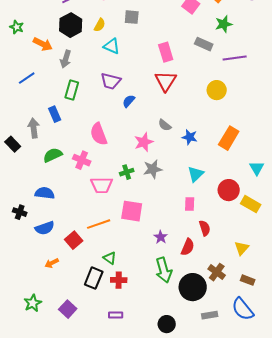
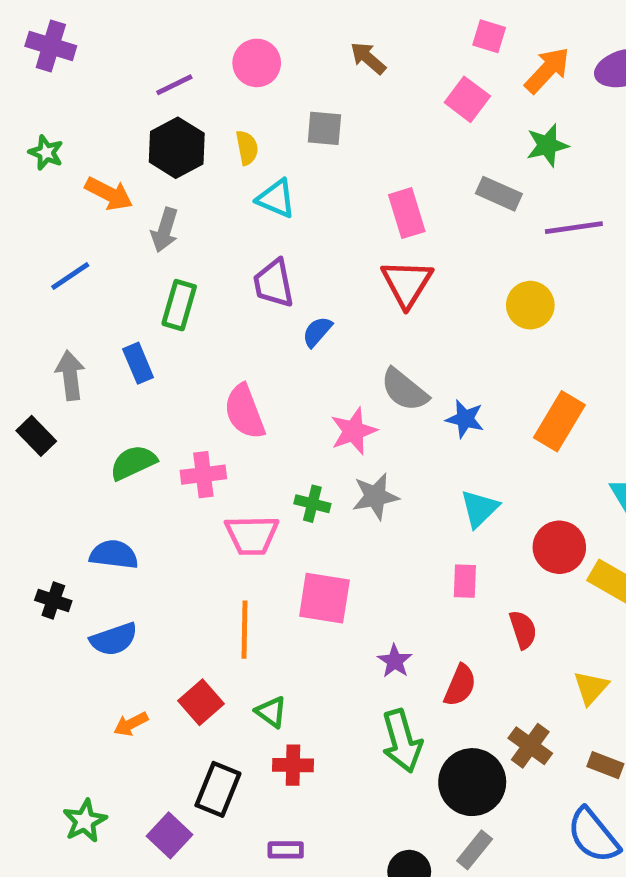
yellow semicircle: (100, 25) -> (247, 148), turned -40
purple trapezoid: (111, 81) -> (274, 283), turned 65
gray semicircle: (165, 125) -> (404, 390), size x1.5
gray arrow: (34, 128) -> (70, 375), moved
pink cross: (82, 160) -> (203, 475), turned -30
green cross: (127, 172) -> (312, 504), turned 32
orange line: (99, 224) -> (245, 630), turned -70
red semicircle: (205, 228) -> (523, 630), moved
red square: (74, 240) -> (201, 702), moved
black rectangle: (94, 278) -> (218, 789), moved
gray rectangle: (210, 315) -> (475, 850), moved, turned -42

